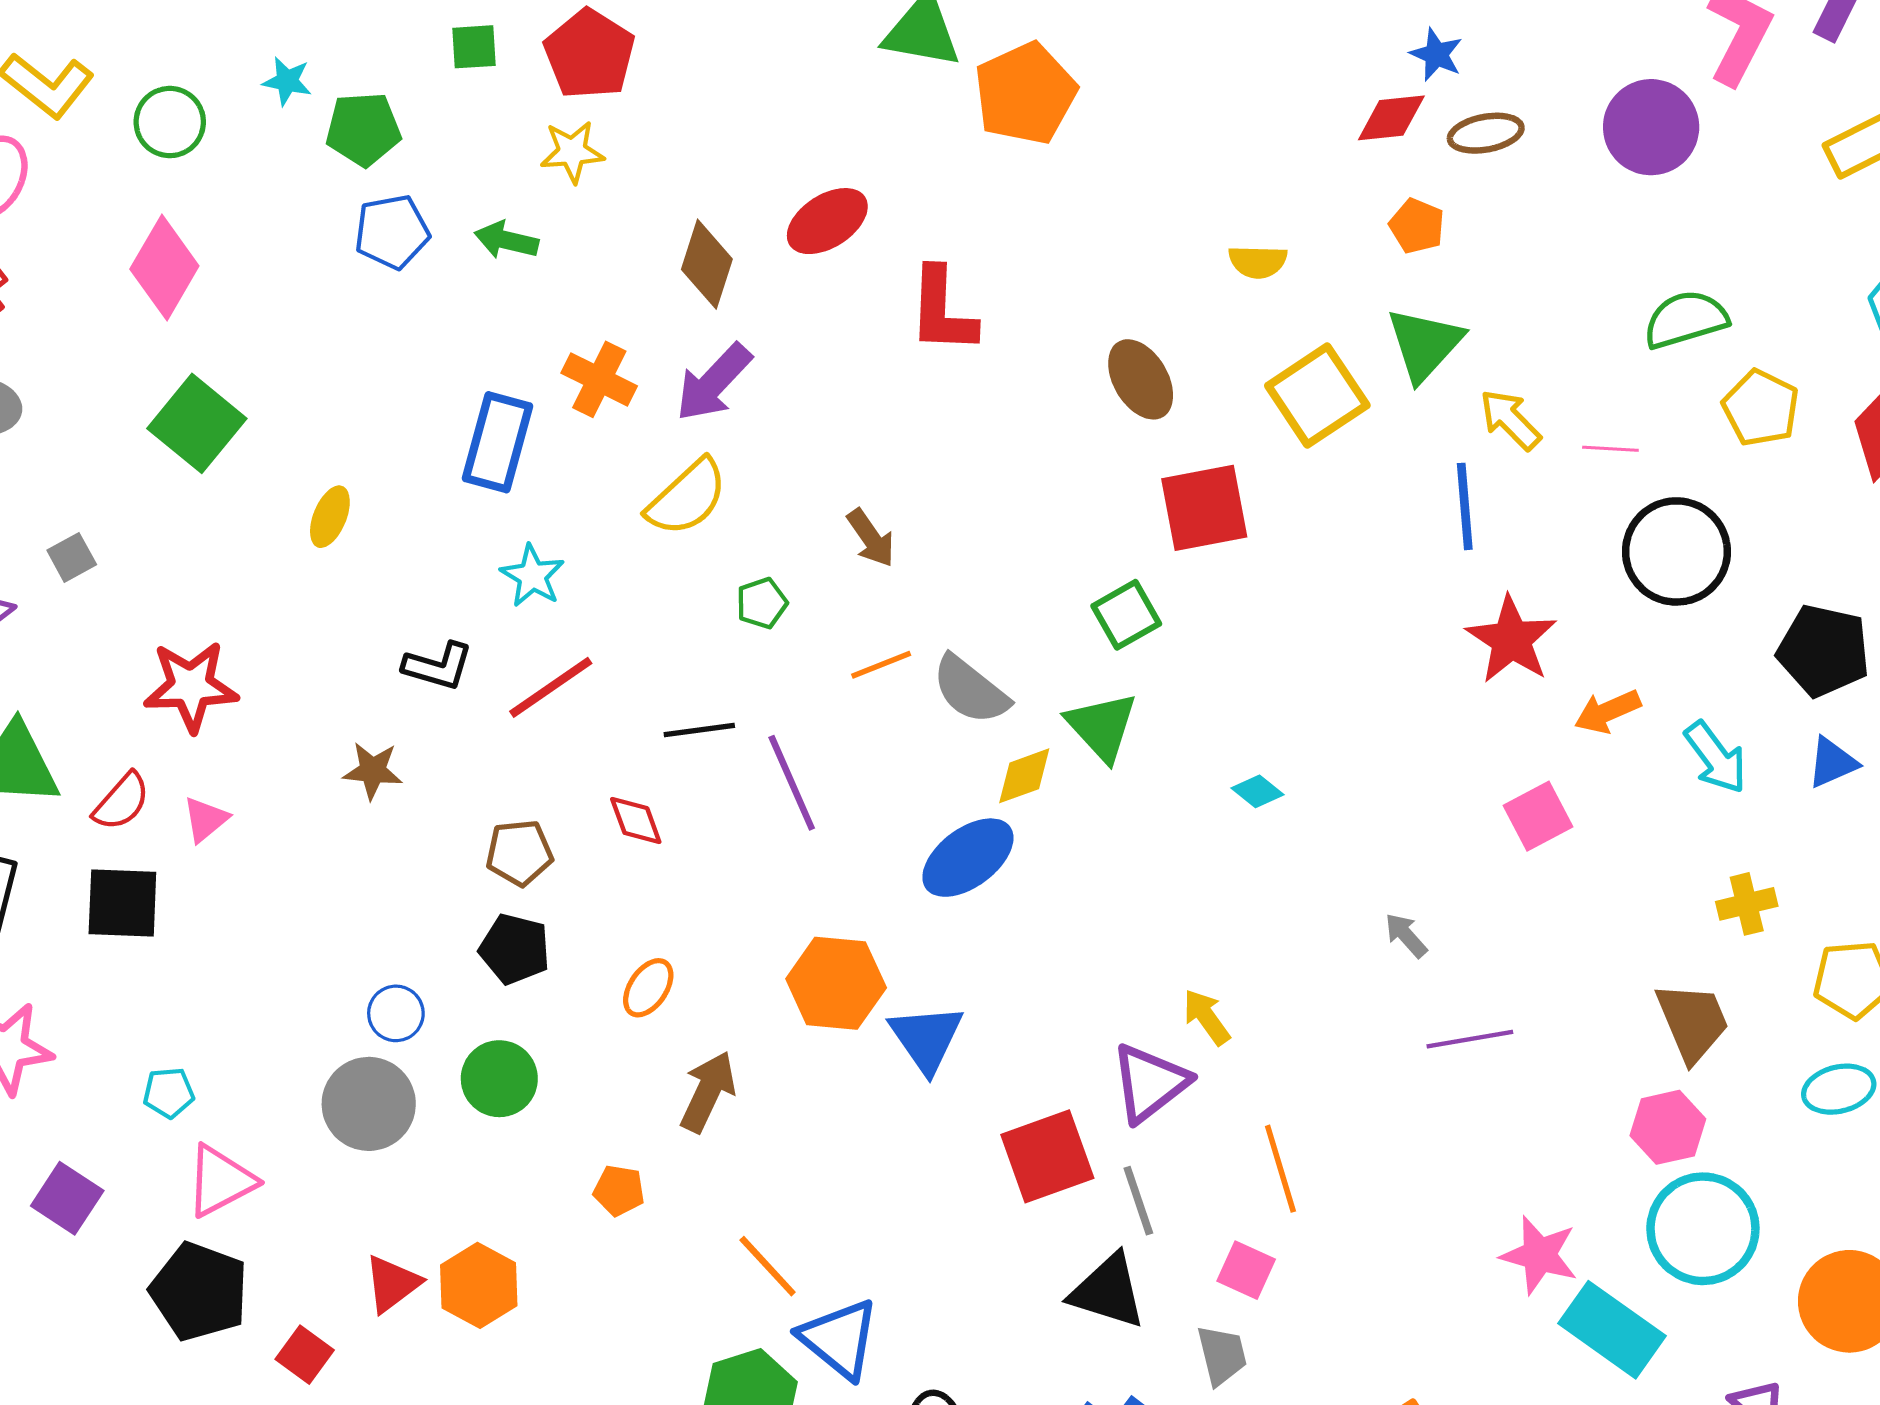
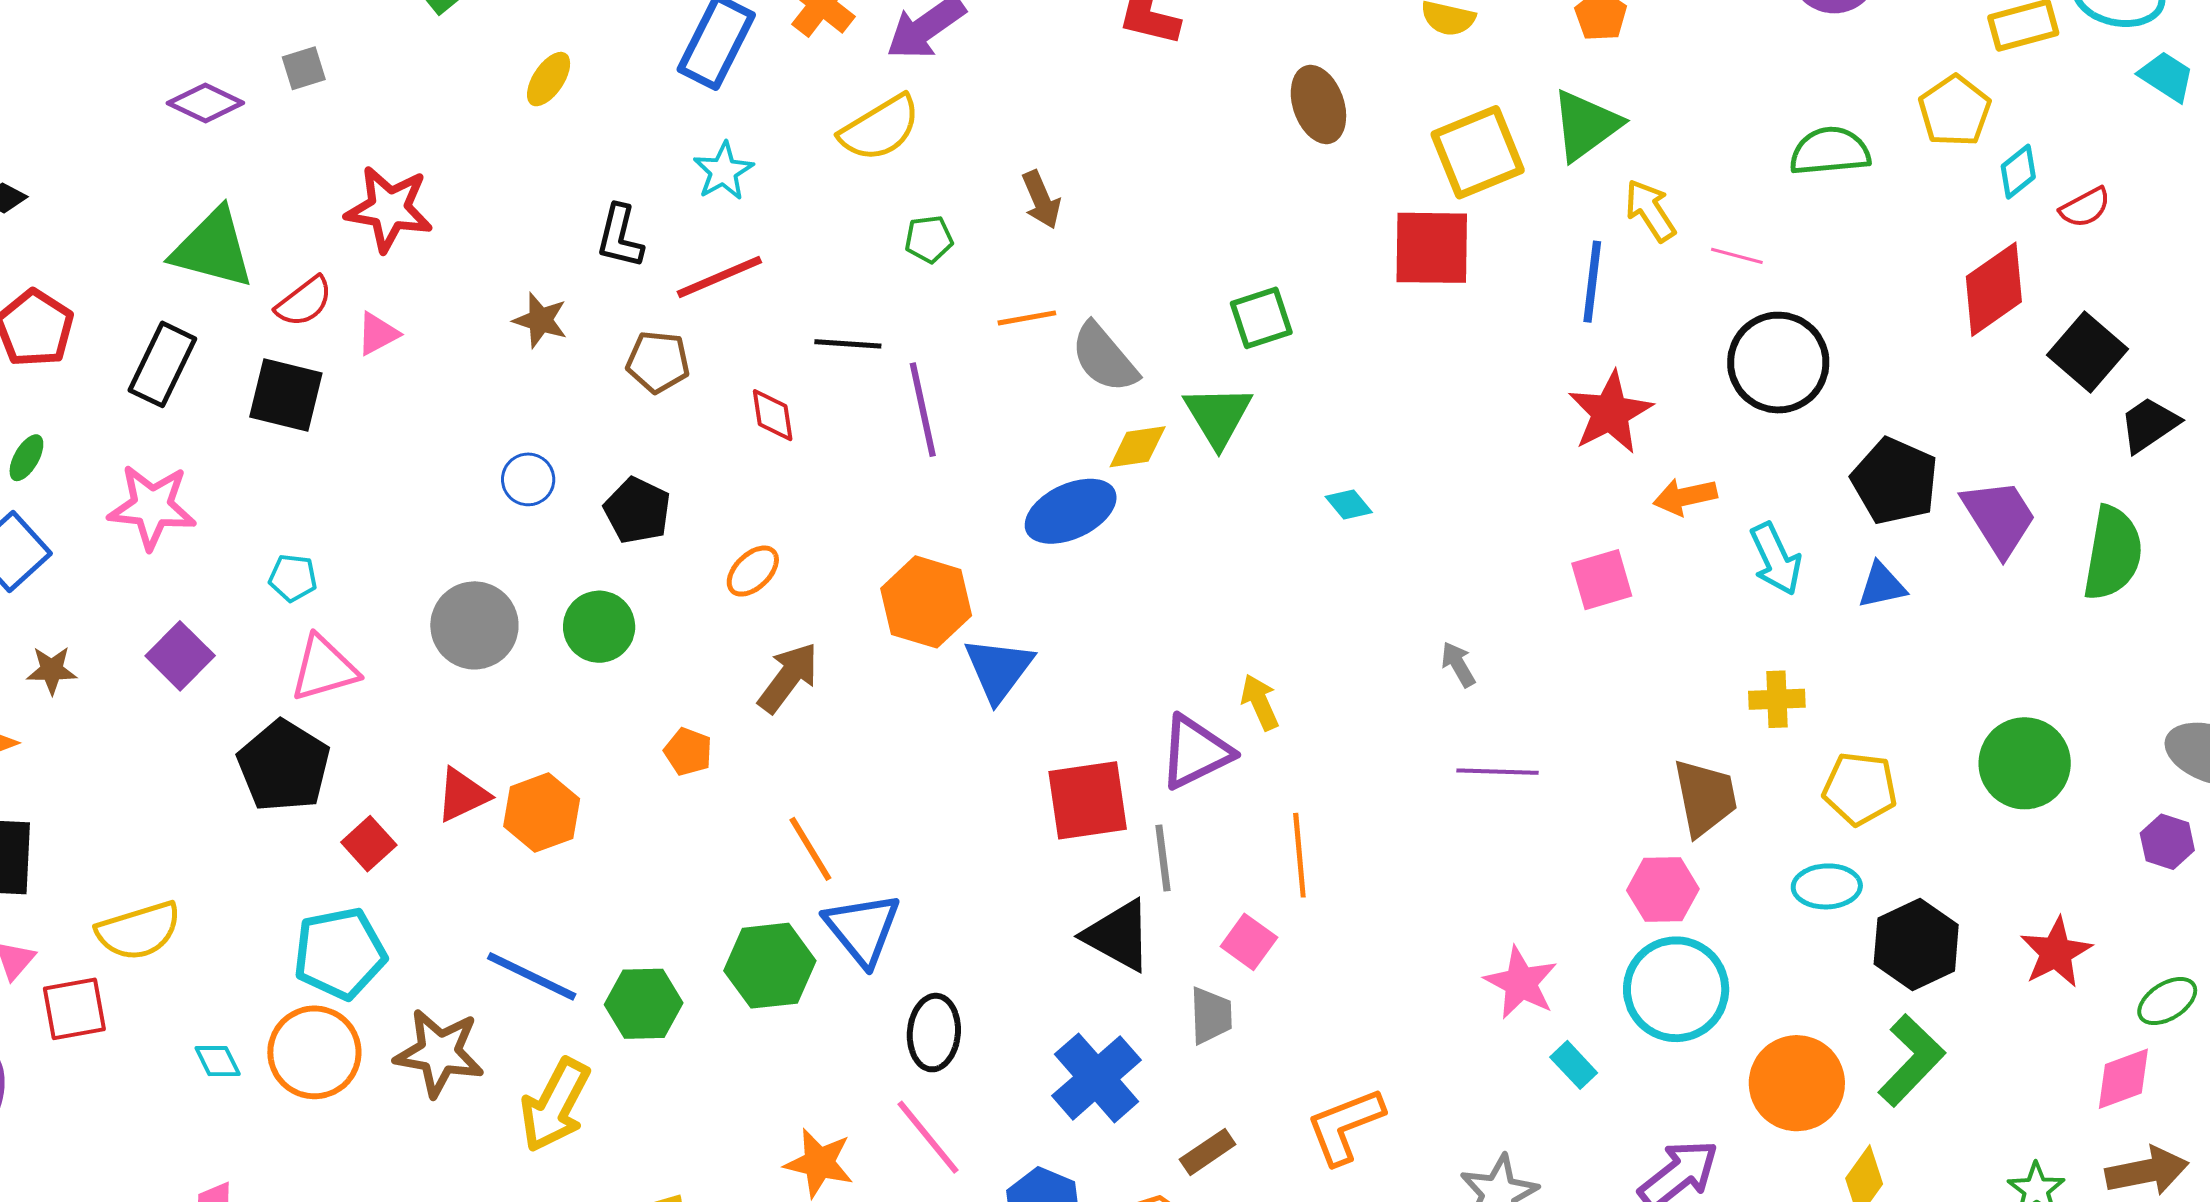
yellow pentagon: (1761, 408) -> (1955, 111), moved
red square: (1204, 508) -> (1432, 248), moved
black L-shape: (438, 666) -> (620, 236), turned 76
brown pentagon: (519, 853) -> (658, 362), moved
blue circle: (396, 1013) -> (528, 479), moved
cyan rectangle: (1612, 1330) -> (1574, 1065), size x0.5

